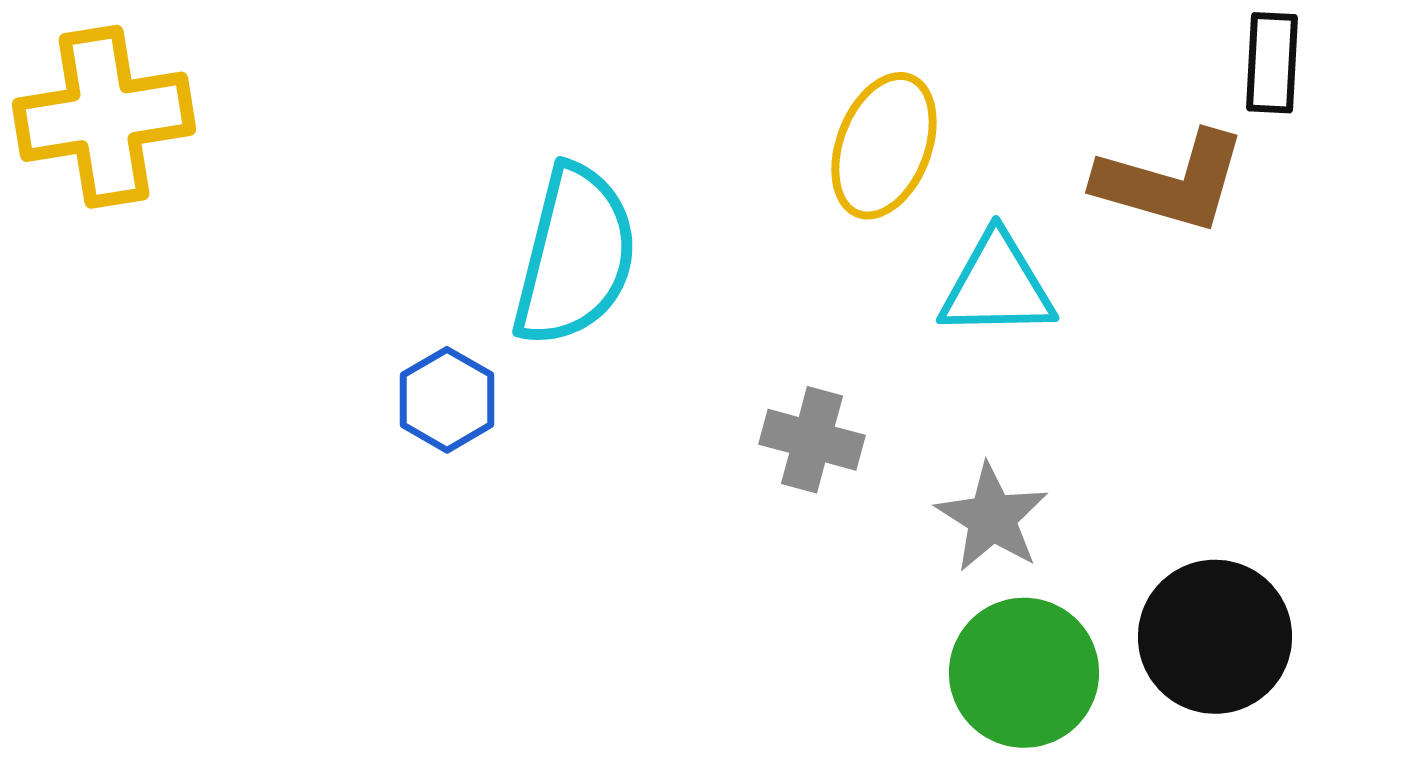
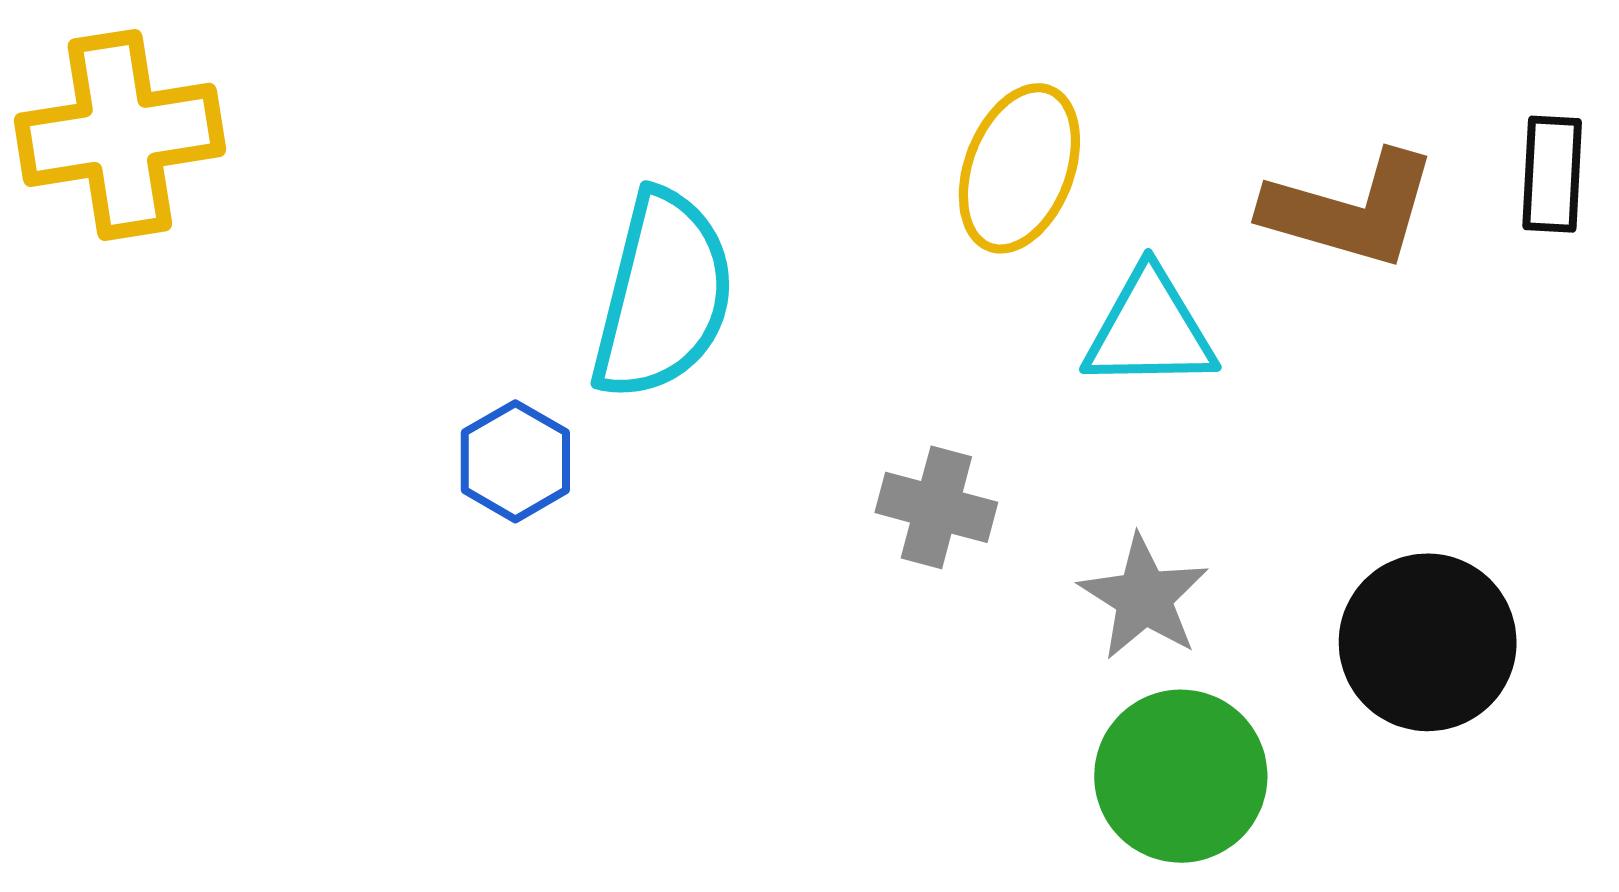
black rectangle: (1272, 63) -> (1552, 174), moved
black circle: (1215, 637) -> (1428, 642), moved

